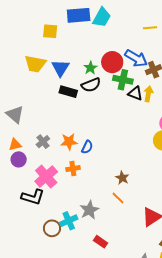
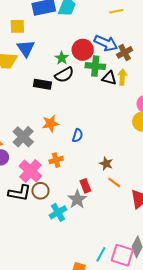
blue triangle: (60, 68) -> (26, 48), moved
gray cross: (43, 142) -> (23, 137), size x1.5
orange star: (69, 142) -> (50, 123), moved
blue semicircle: (87, 147) -> (78, 136), moved
orange line: (118, 198) -> (114, 183), moved
brown circle: (52, 228) -> (40, 191), moved
red rectangle: (100, 242) -> (85, 186), moved, turned 40

